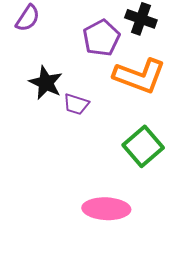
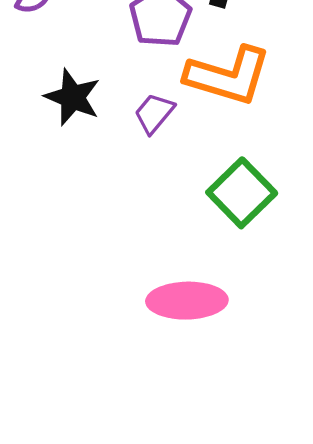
purple trapezoid: (76, 104) -> (154, 113), moved, turned 116

